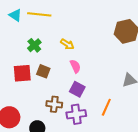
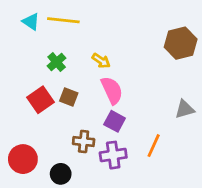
pink semicircle: (75, 66) -> (112, 90), size x1.5
red square: (22, 73) -> (40, 100), turned -30

